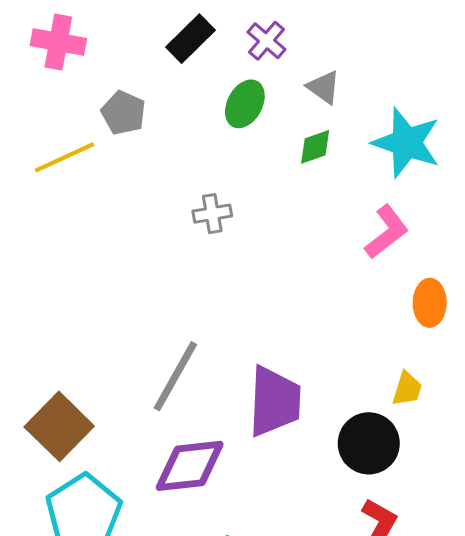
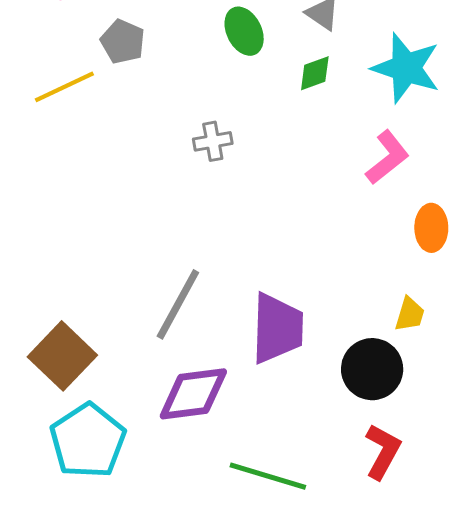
green ellipse: (245, 104) -> (244, 31), turned -54

